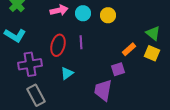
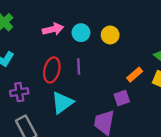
purple cross: (30, 64) -> (19, 92), size x0.7
cyan triangle: (67, 73) -> (62, 103), size x1.5

